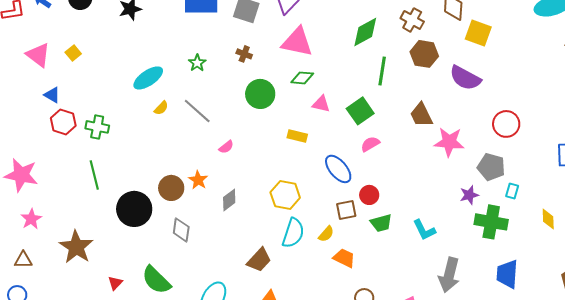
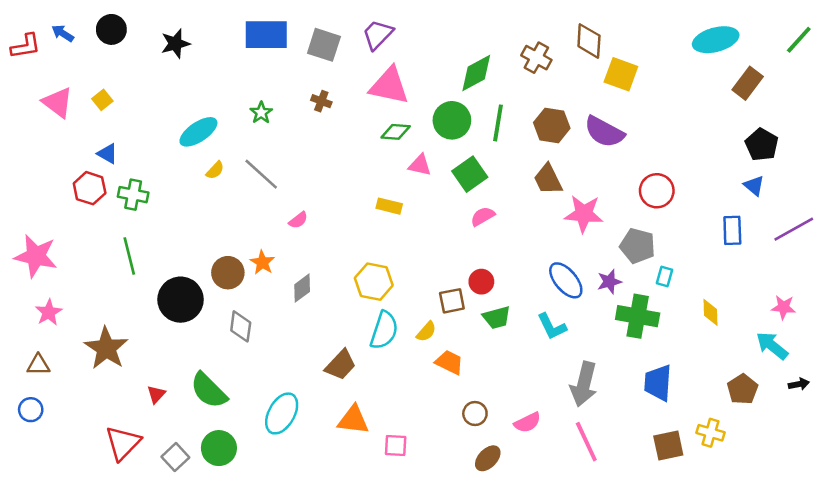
brown hexagon: (424, 54) -> (552, 125), moved
green circle: (260, 94) -> (452, 120), moved
blue triangle: (52, 95) -> (108, 154), moved
blue ellipse: (338, 169) -> (566, 280), moved

